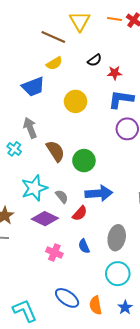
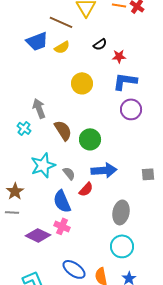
blue trapezoid: (33, 87) -> (37, 41), moved
purple diamond: (45, 219) -> (38, 235), moved
blue semicircle: (84, 246) -> (62, 201), moved, size x1.6

